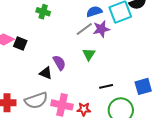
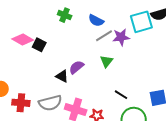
blue semicircle: (94, 12) -> (96, 20), moved, turned -140
purple semicircle: (59, 63) -> (76, 67), turned -105
black line: (106, 86) -> (121, 95), turned 40

